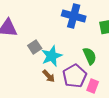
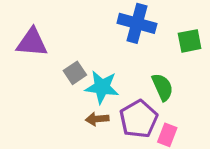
cyan star: (52, 56) -> (102, 87), turned 30
brown arrow: (49, 76) -> (97, 119), turned 128

